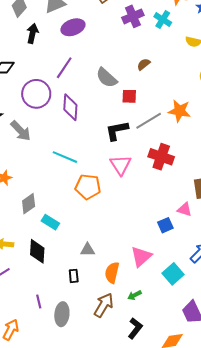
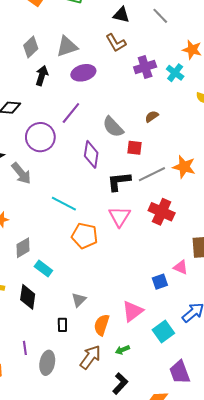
purple diamond: (70, 107) -> (91, 154), moved
gray triangle: (87, 250) -> (79, 300), turned -49

